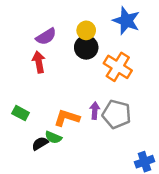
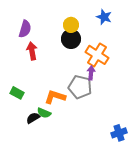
blue star: (126, 21) -> (104, 17), size x0.7
purple semicircle: (46, 36) -> (25, 29), moved, turned -42
purple arrow: (95, 111) -> (91, 73), moved
gray pentagon: (117, 114) -> (80, 87), moved

